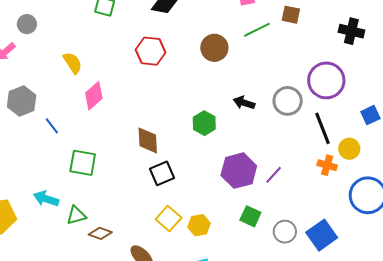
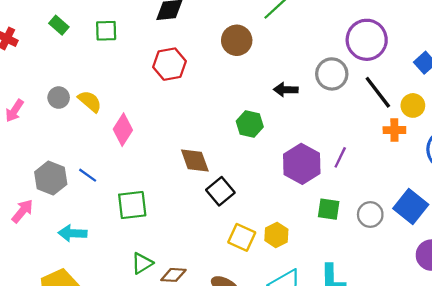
gray circle: (27, 24) -> (59, 98), moved
gray hexagon: (22, 101) -> (51, 178), moved
cyan arrow: (46, 199) -> (73, 233), moved

